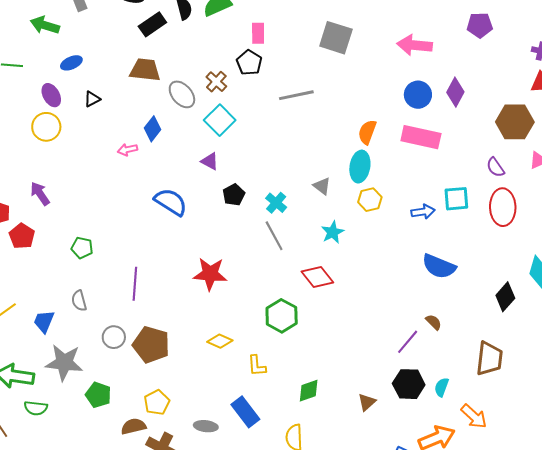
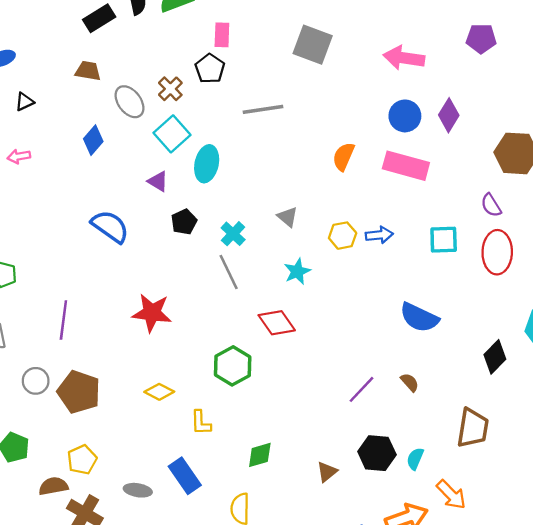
brown trapezoid: (145, 70) -> (88, 71), size x0.7
pink arrow: (127, 150) -> (19, 156), moved
cyan ellipse: (360, 167) -> (207, 164), moved
blue arrow: (423, 212) -> (379, 235), moved
purple line: (408, 342) -> (361, 389), moved

